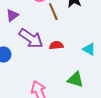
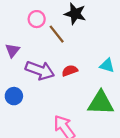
green triangle: (75, 80) -> (101, 103), size x1.4

